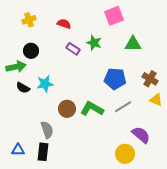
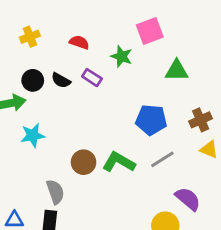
green star: (94, 43) -> (122, 56), moved
brown cross: (150, 79) -> (201, 120), turned 35
cyan star: (45, 84) -> (33, 135), moved
black semicircle: (23, 88) -> (61, 80), moved

